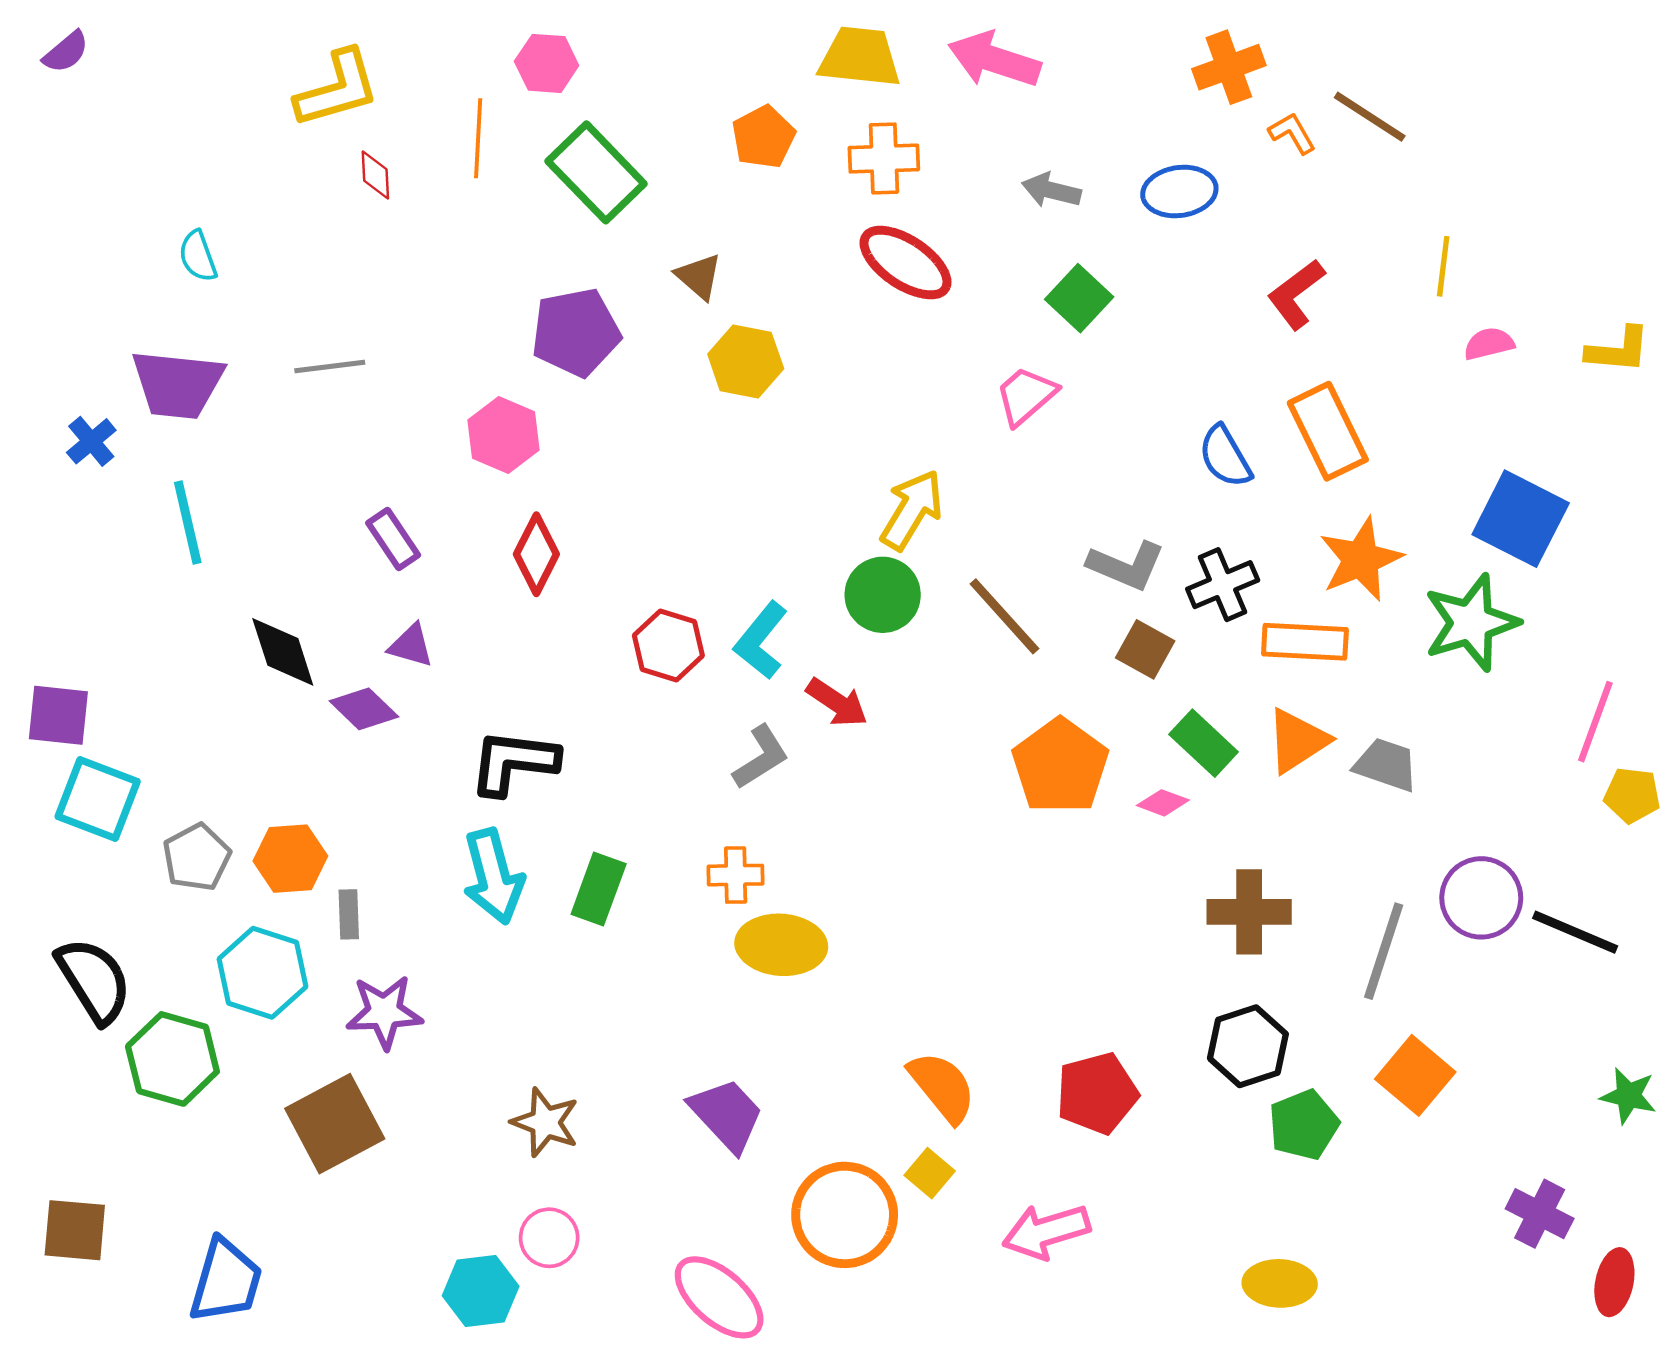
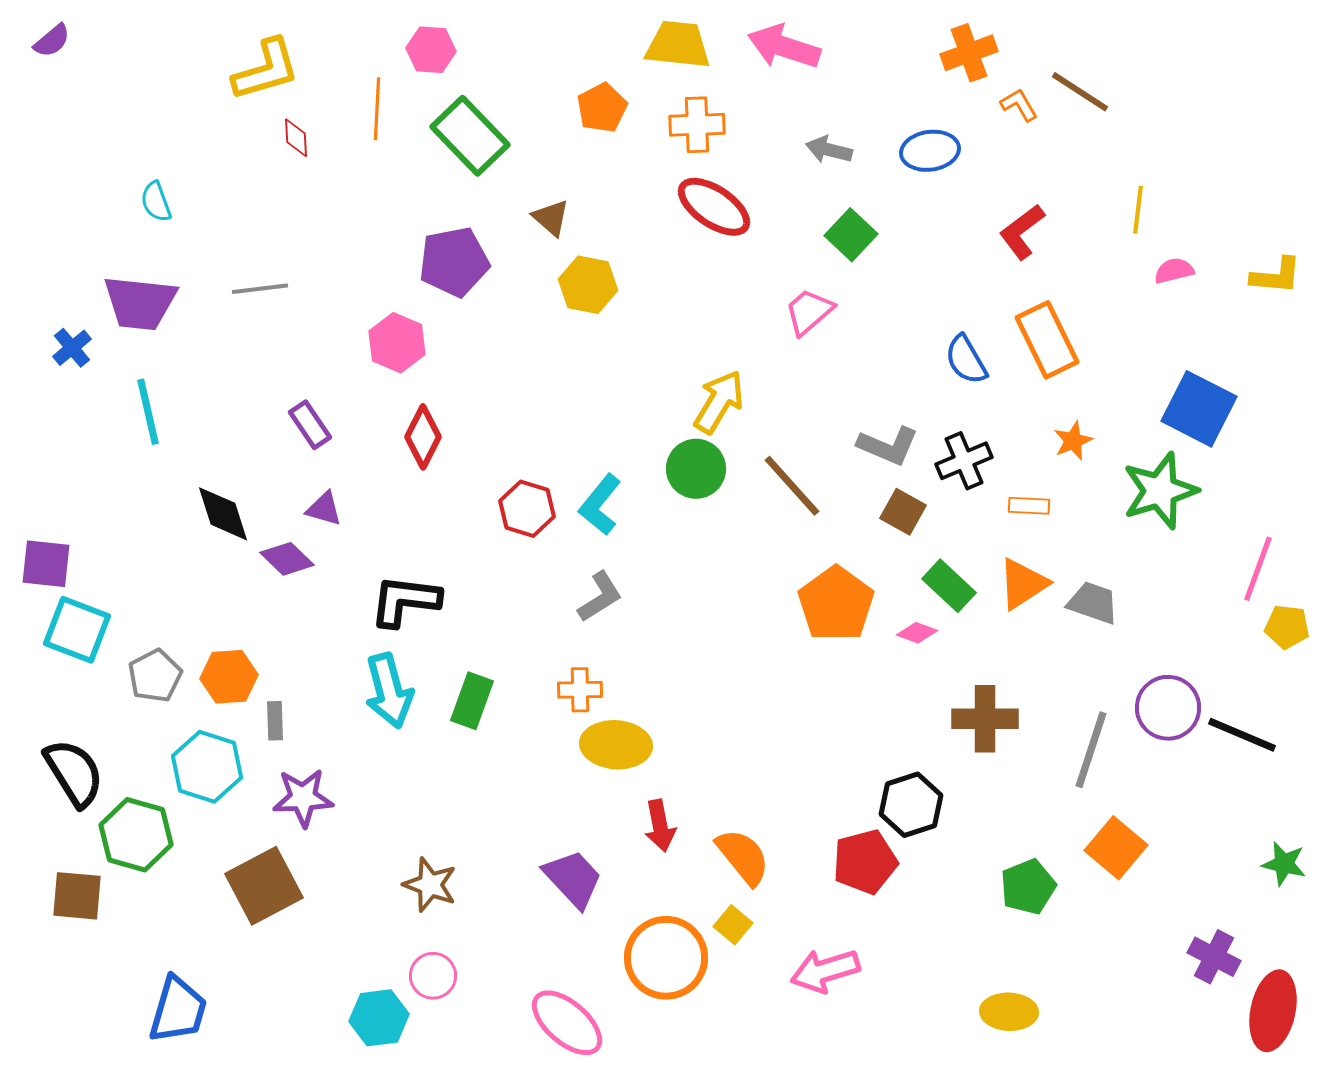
orange star: (1361, 559) -> (1073, 441), size x0.6
orange rectangle: (1305, 642) -> (1029, 506), size x0.6
red arrow: (837, 703) -> (660, 826), moved, turned 45
black hexagon: (1248, 1046) -> (911, 805), moved
brown square: (75, 1230) -> (77, 896), moved
red ellipse: (1614, 1282) -> (1273, 1011), size x1.5

